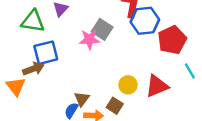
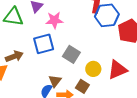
gray square: (102, 29) -> (71, 54), moved
pink star: (89, 39) -> (54, 20), moved
blue square: (46, 53) -> (44, 44), moved

